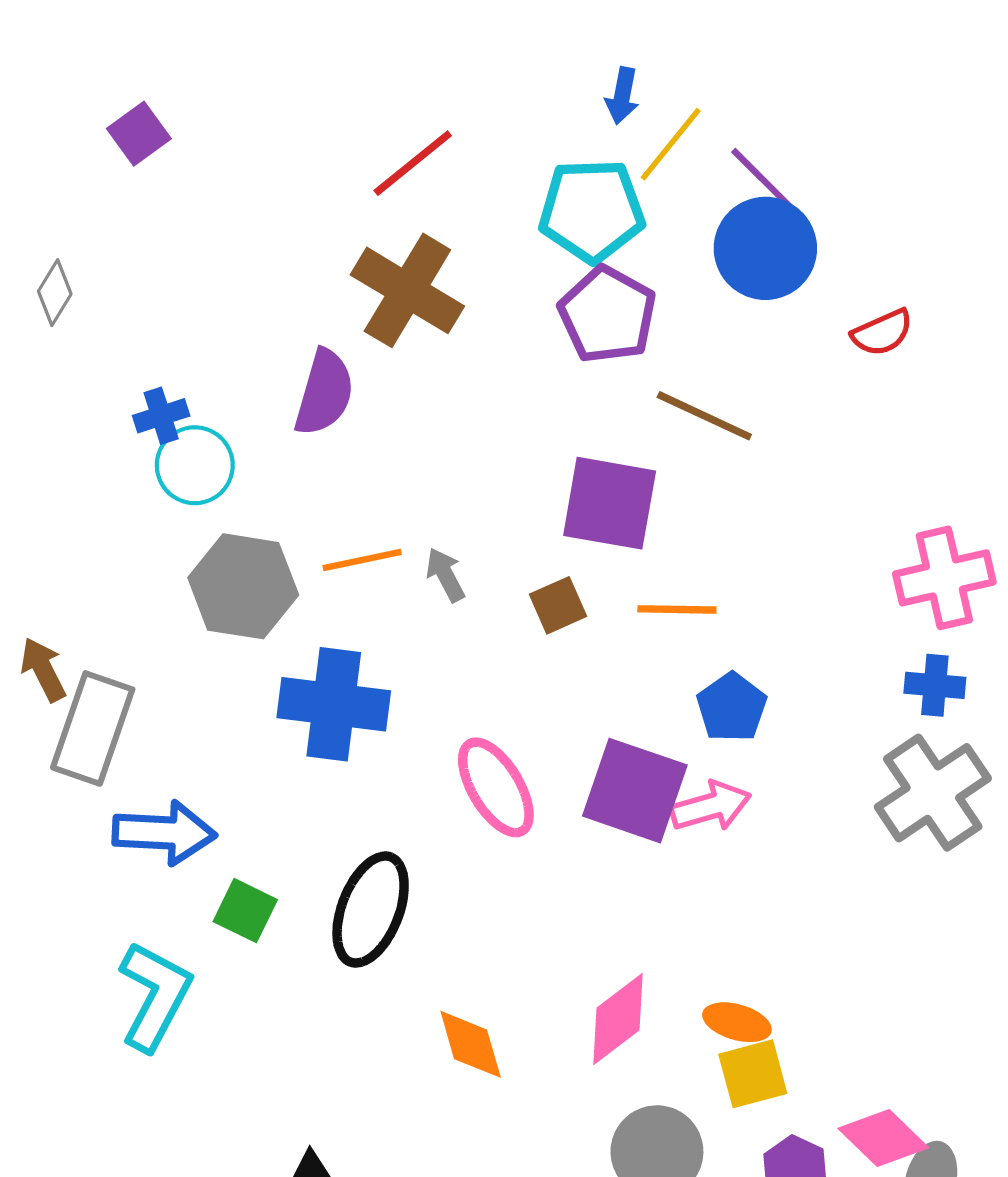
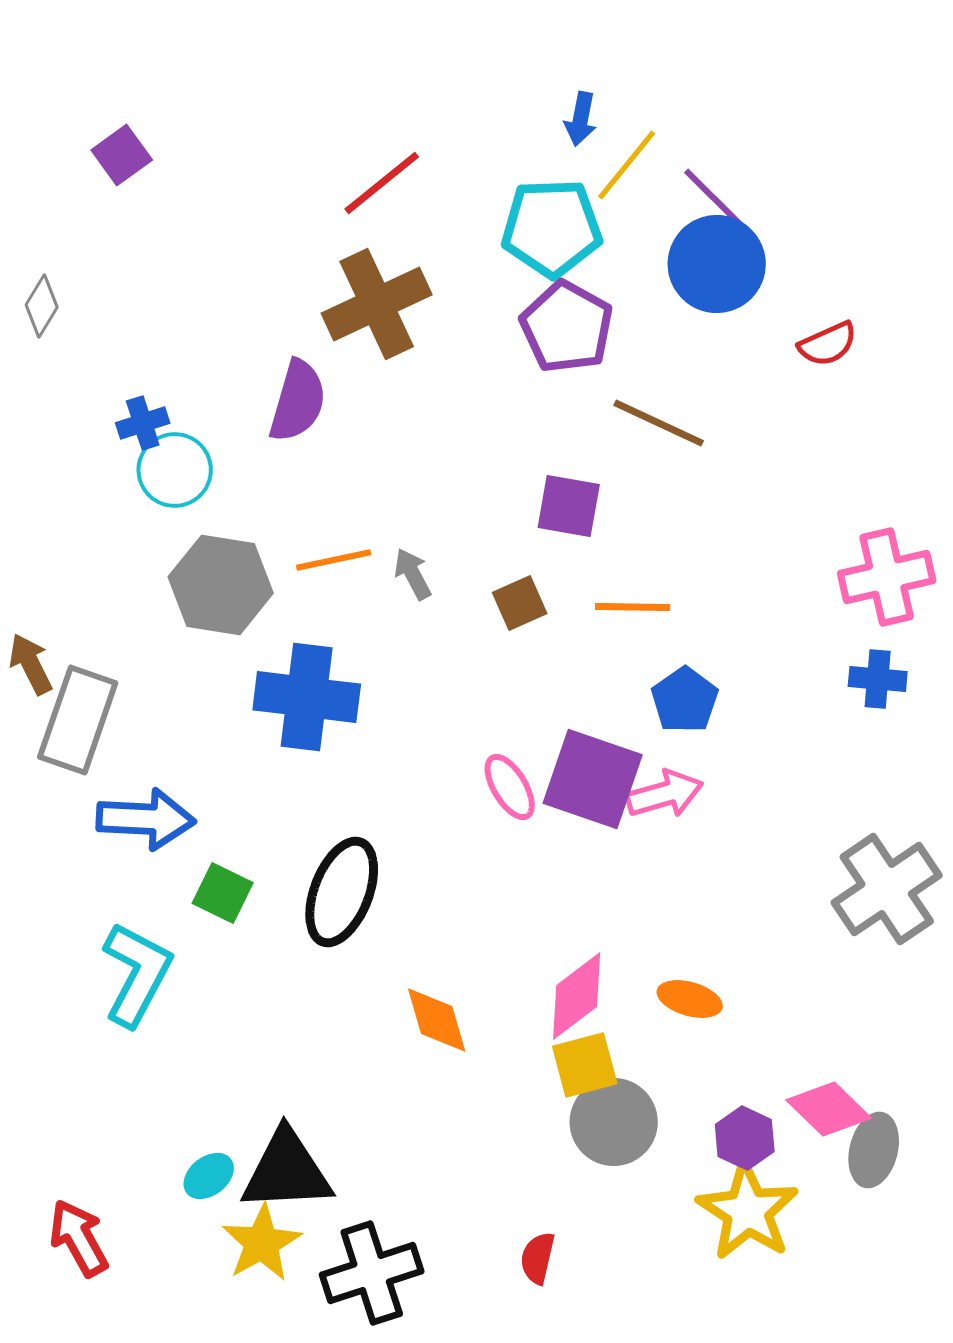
brown cross: (407, 290) -> (377, 304), turned 34
purple square: (610, 503) -> (569, 506), size x0.7
pink ellipse: (496, 787) -> (510, 787), moved, size x0.7
gray cross: (933, 793) -> (887, 889), moved
yellow square: (753, 1074) -> (585, 1065), moved

